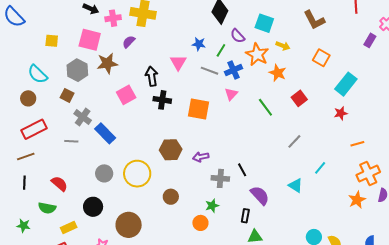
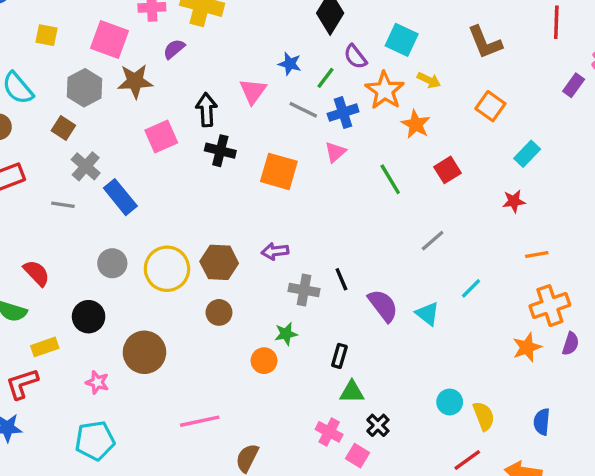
cyan rectangle: (346, 84) -> (527, 154), size x0.7
brown hexagon: (171, 150) -> (219, 262), moved
purple semicircle: (260, 195) -> (383, 306), moved

